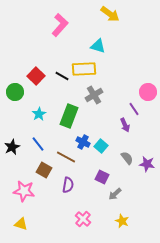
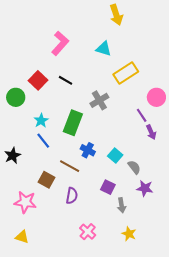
yellow arrow: (110, 14) -> (116, 15), turned 36
pink L-shape: (60, 25) -> (60, 43), moved
yellow rectangle: (84, 69) -> (126, 73), moved, turned -30
purple arrow: (125, 125) -> (151, 132), moved
blue line: (38, 144) -> (43, 141), moved
cyan square: (101, 146) -> (115, 155), moved
purple star: (147, 164) -> (145, 188), moved
gray arrow: (115, 194) -> (122, 205), turned -56

